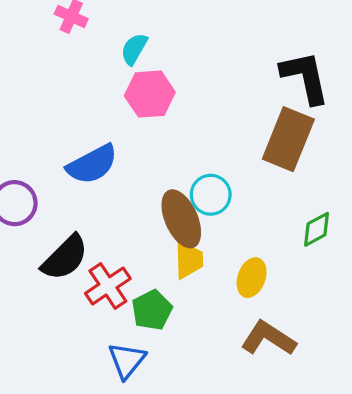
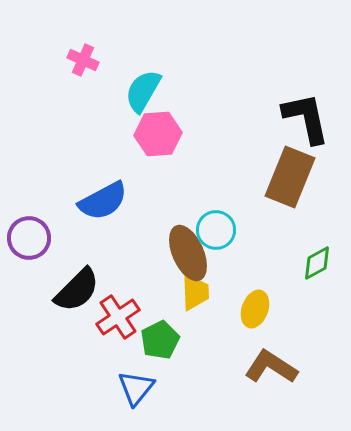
cyan semicircle: (134, 49) -> (143, 91), size x1.4

